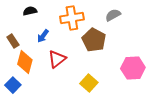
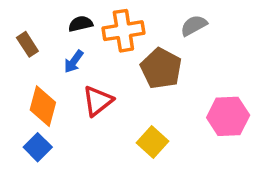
black semicircle: (30, 11) -> (81, 24), moved
brown rectangle: (13, 41) -> (27, 44), moved
blue square: (13, 85) -> (38, 147), moved

